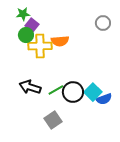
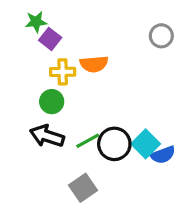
green circle: (26, 35) -> (52, 102), moved
yellow cross: (40, 46) -> (63, 72), size x0.7

